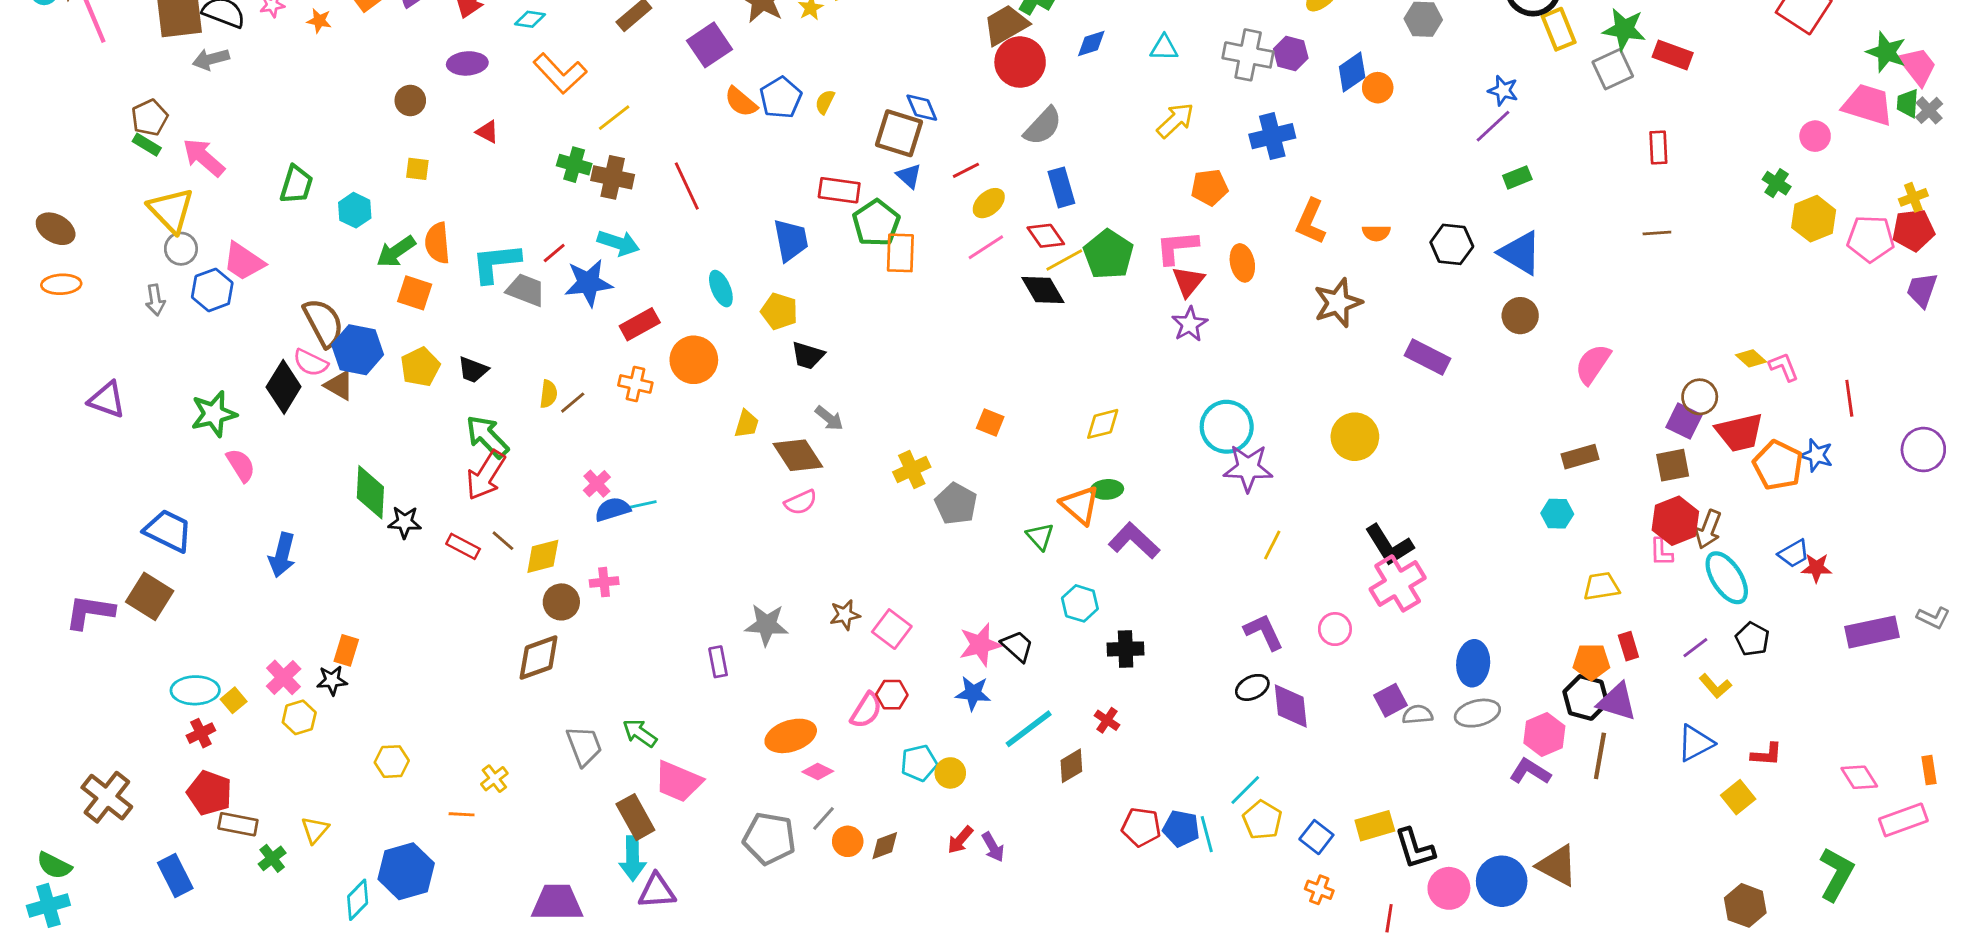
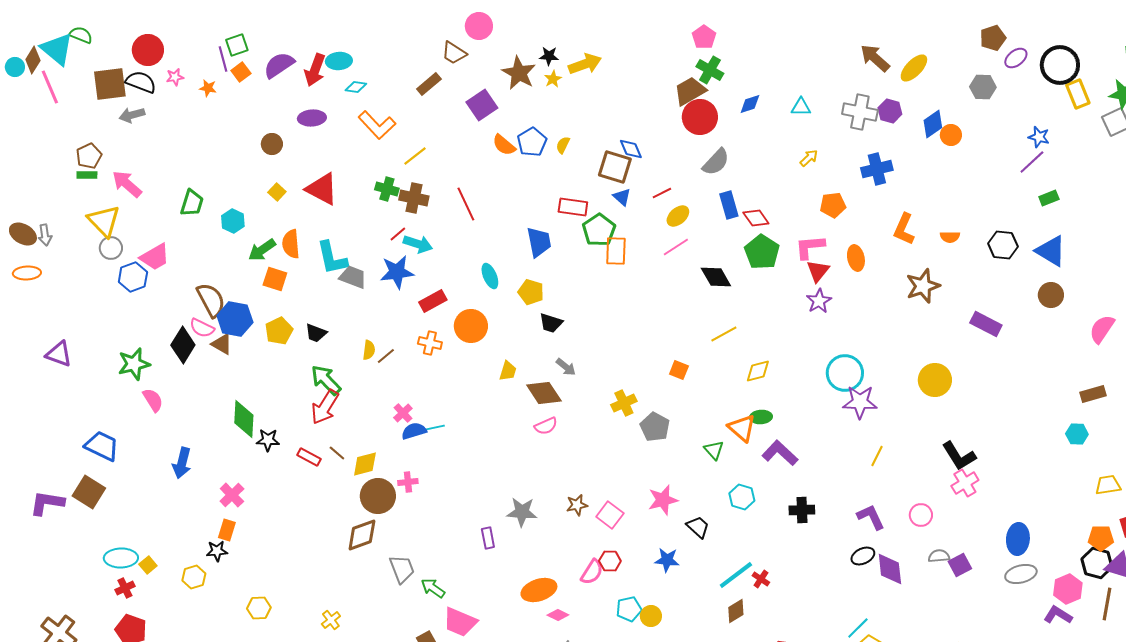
yellow arrow: (1175, 120) -> (809, 158), size x0.7
red triangle: (487, 132) -> (322, 189), moved, size x2.0
green rectangle: (147, 145) -> (87, 175), turned -30
yellow square: (417, 169) -> (277, 192), turned 36
red diamond: (1046, 236) -> (756, 218), moved
red line: (554, 253) -> (398, 234), moved
yellow line: (1064, 260) -> (724, 334), moved
pink trapezoid: (244, 261) -> (155, 257), turned -64
cyan L-shape: (496, 263) -> (332, 258), turned -96
gray arrow: (155, 300) -> (45, 235), moved
pink cross: (1398, 583) -> (965, 483), size x0.7
brown circle: (561, 602) -> (378, 496), size x1.4
pink star: (980, 645) -> (663, 500), moved
black cross: (1126, 649) -> (802, 510), moved
pink cross: (284, 677) -> (232, 495), moved
gray semicircle: (1418, 715) -> (939, 556), moved
cyan line: (1029, 729) -> (736, 575), moved
gray trapezoid: (584, 746) -> (402, 569), moved

